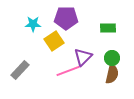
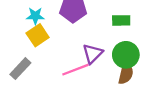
yellow square: (54, 41) -> (38, 35), moved
green circle: (112, 58) -> (126, 55), size x1.5

